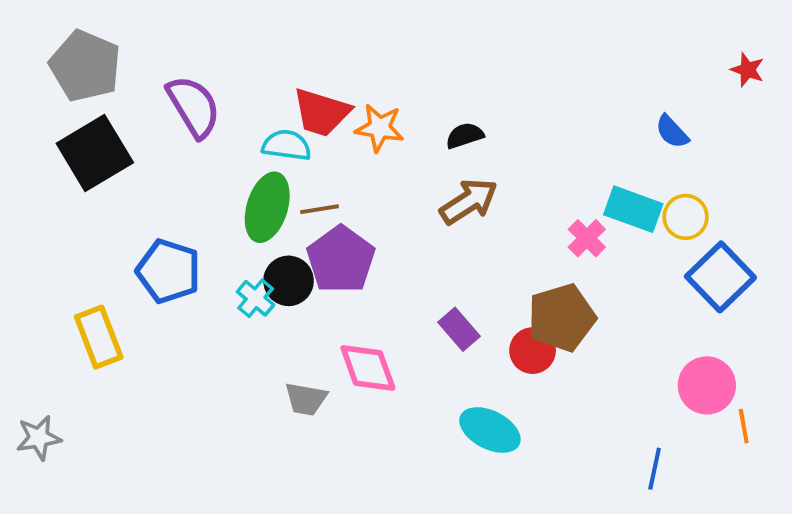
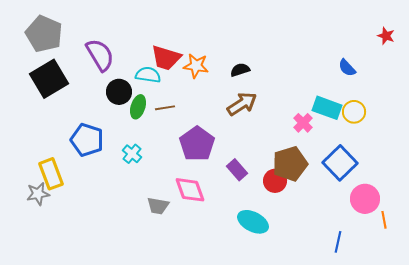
green ellipse: (267, 207) -> (138, 107), size x0.7
purple pentagon: (341, 260) -> (197, 144), moved
blue square: (720, 277) -> (340, 163), moved
black circle: (289, 281) -> (119, 92), moved
gray star: (39, 438) -> (38, 194), moved

